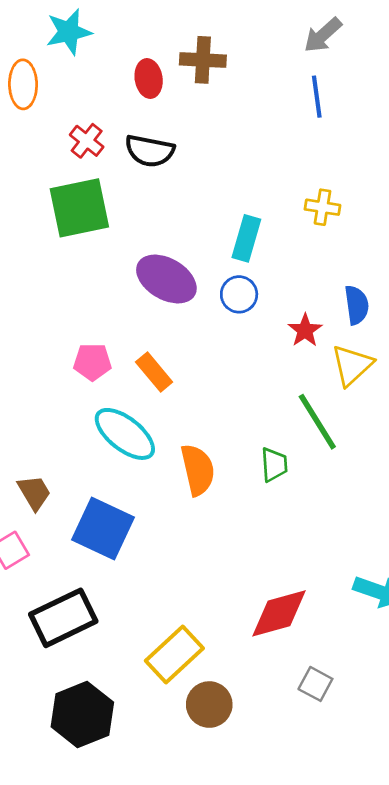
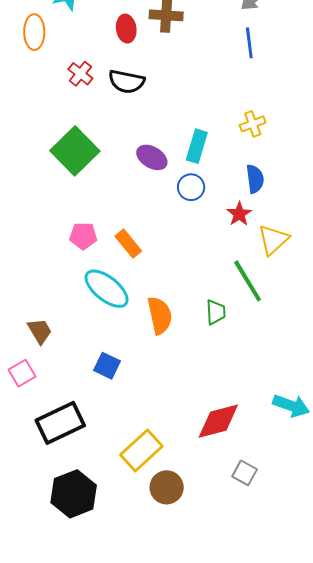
yellow cross: (322, 207) -> (253, 124), turned -30
green square: (79, 208) -> (75, 151), moved, turned -33
purple ellipse: (166, 279) -> (152, 157), moved, size x0.7
blue semicircle: (357, 305) -> (255, 179), moved
blue square: (103, 528) -> (107, 366), moved, size x0.6

